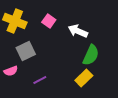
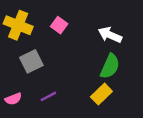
white arrow: (78, 31) -> (110, 35), moved
pink semicircle: (11, 71) -> (13, 99), moved

